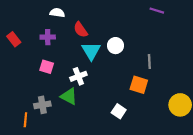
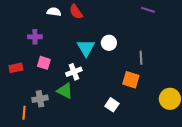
red semicircle: (81, 30) -> (76, 12), moved
purple cross: (48, 37) -> (35, 37), moved
red rectangle: (14, 39) -> (16, 68), moved, turned -64

